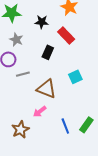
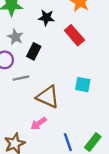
black rectangle: (48, 52) -> (34, 51), moved
cyan square: (75, 77) -> (83, 85), turned 32

